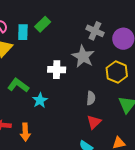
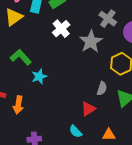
white cross: (57, 70) -> (61, 29), moved, turned 36
gray semicircle: (91, 98) -> (102, 88), moved

